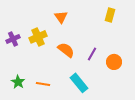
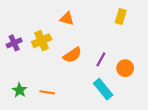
orange triangle: (61, 17) -> (67, 19), turned -40
orange semicircle: (66, 50) -> (72, 55), turned 108
cyan rectangle: (79, 83) -> (103, 89), moved

